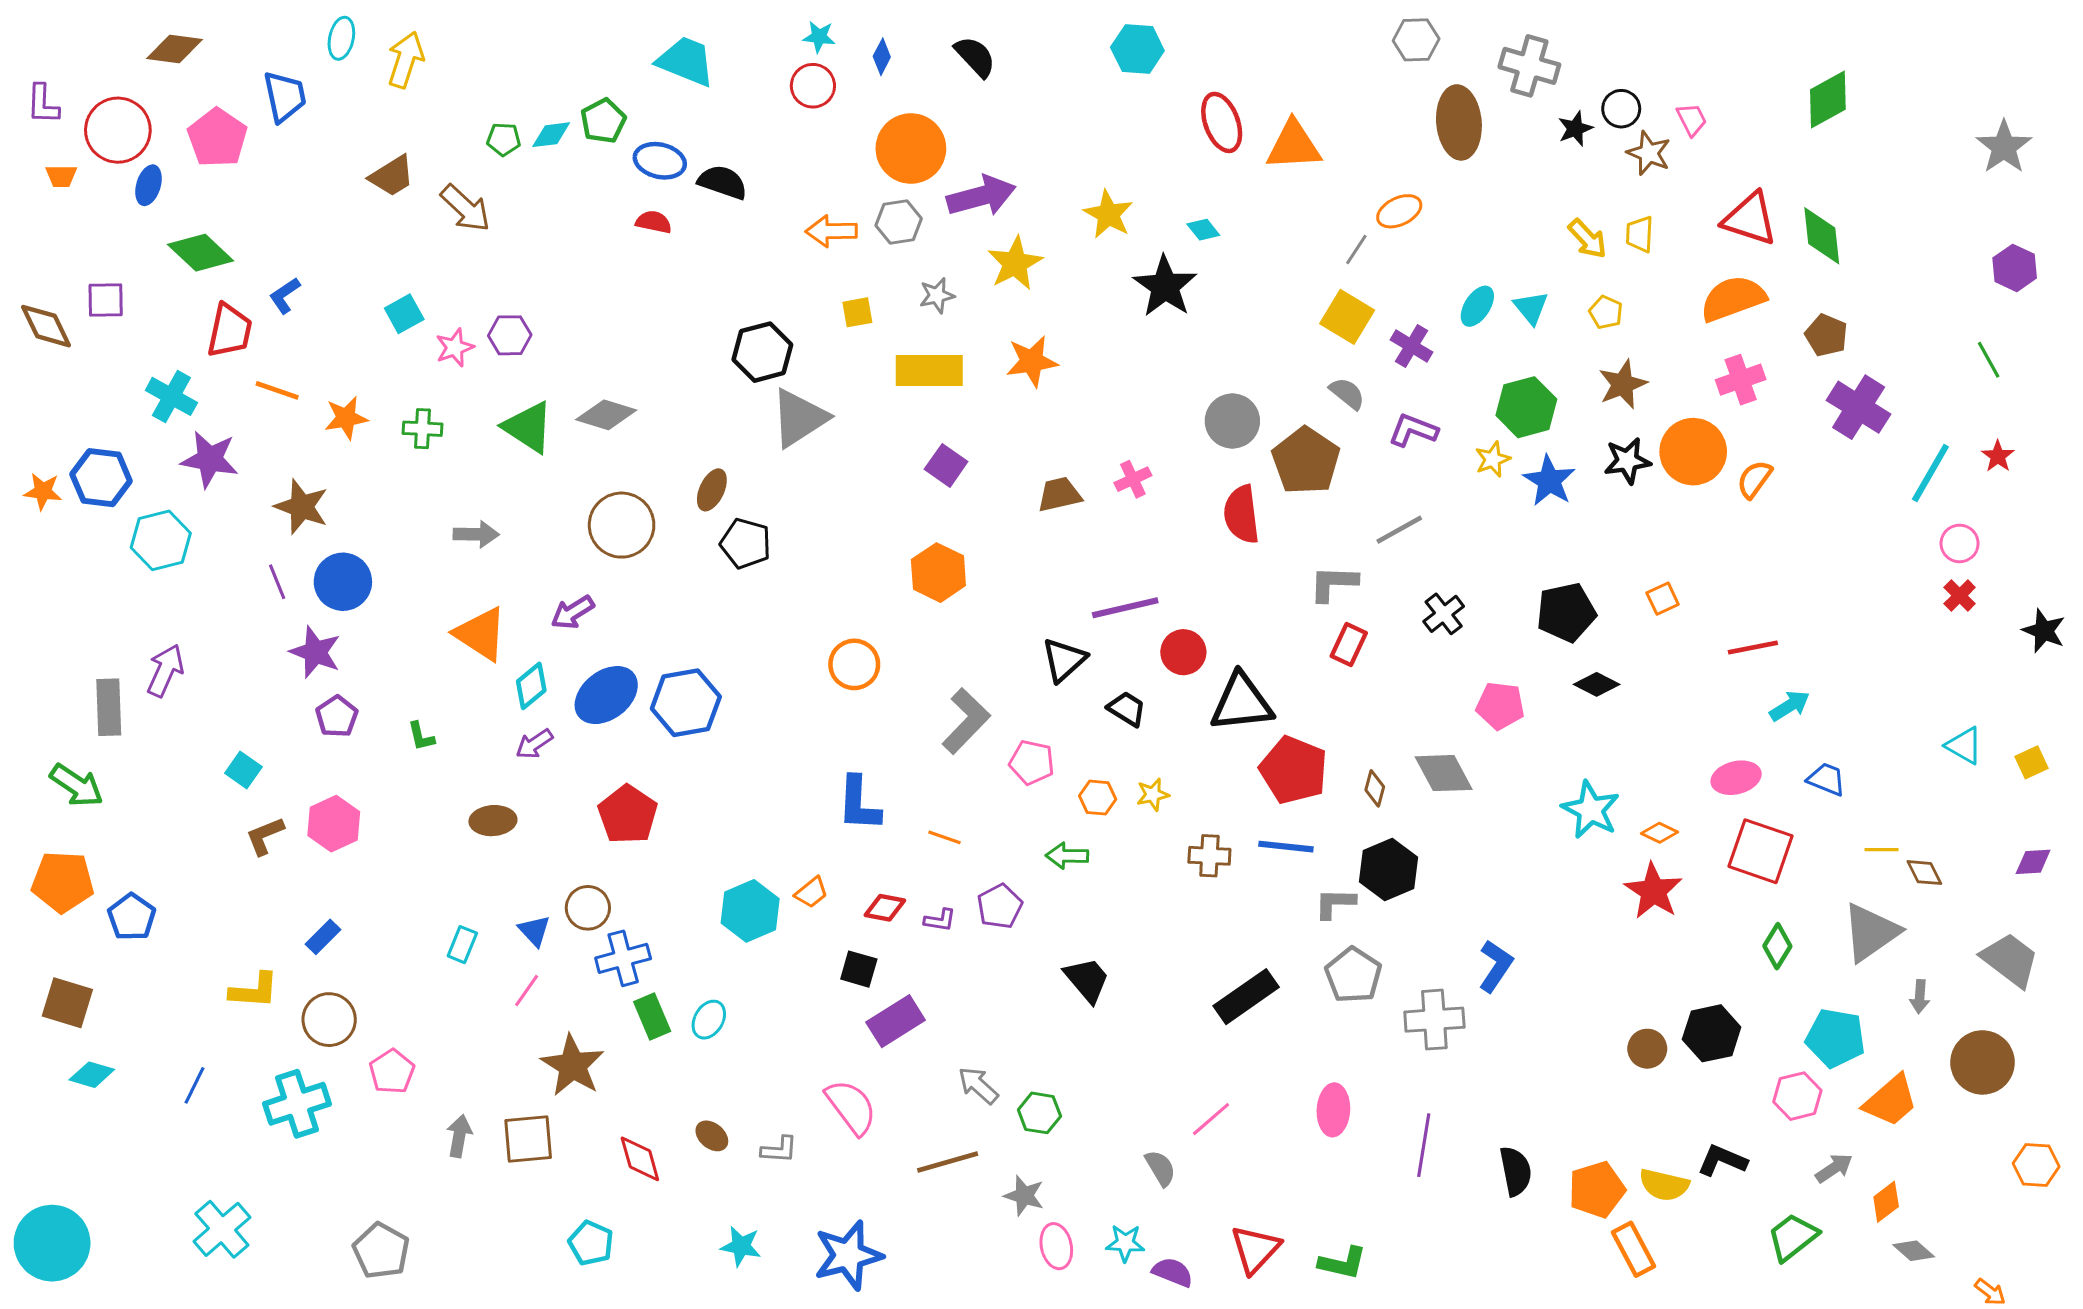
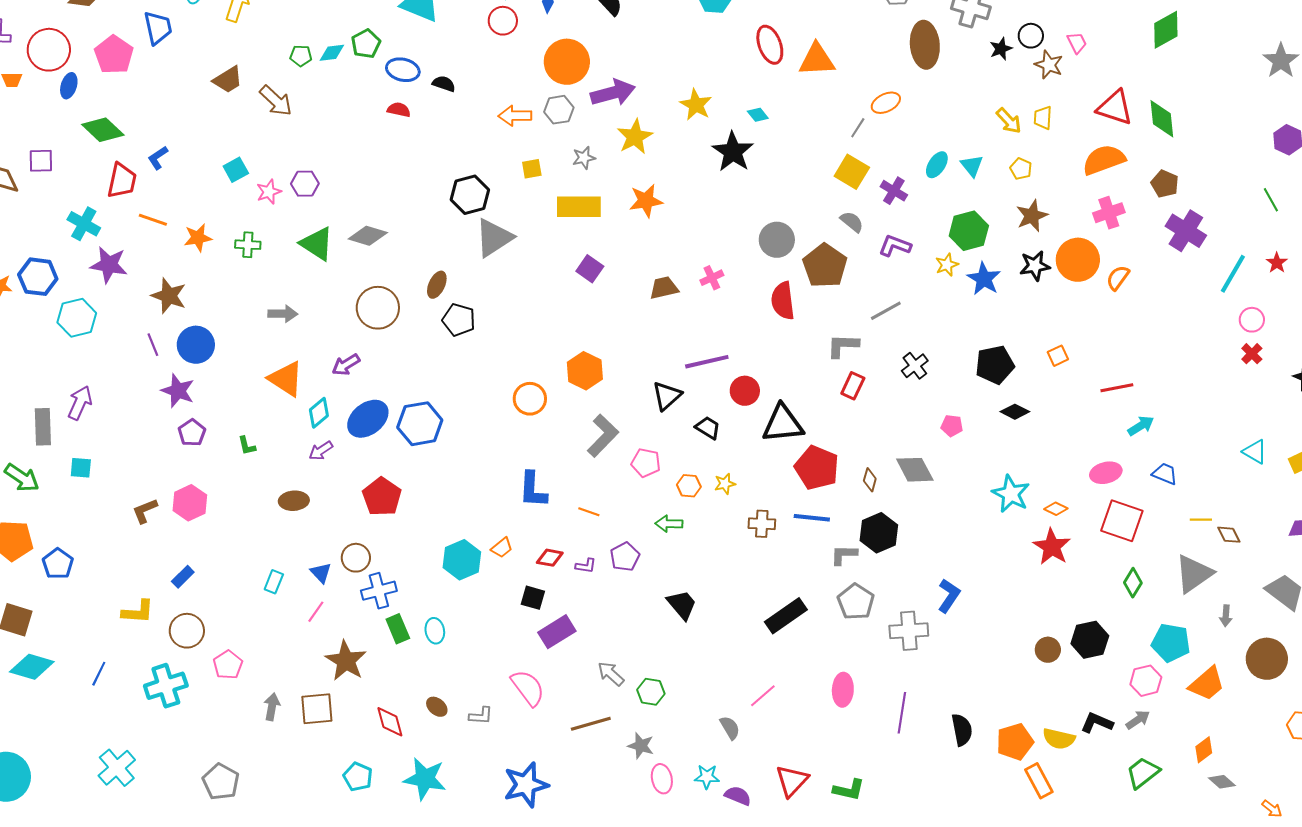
black semicircle: (723, 182) -> (444, 84), size x0.7
orange hexagon: (938, 573) -> (585, 371), moved
pink pentagon: (1500, 706) -> (952, 426), size x0.7
cyan square: (243, 770) -> (81, 468), moved, turned -30
cyan ellipse: (709, 1020) -> (435, 631), turned -40
cyan diamond: (92, 1075) -> (32, 667), size x1.5
gray arrow: (1834, 1168) -> (1138, 720), moved
cyan star: (741, 1246) -> (425, 779), moved, size x1.6

